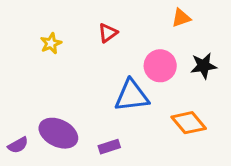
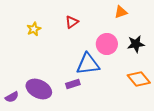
orange diamond: (189, 123) -> (139, 79), moved
purple rectangle: (109, 147) -> (73, 84), moved

